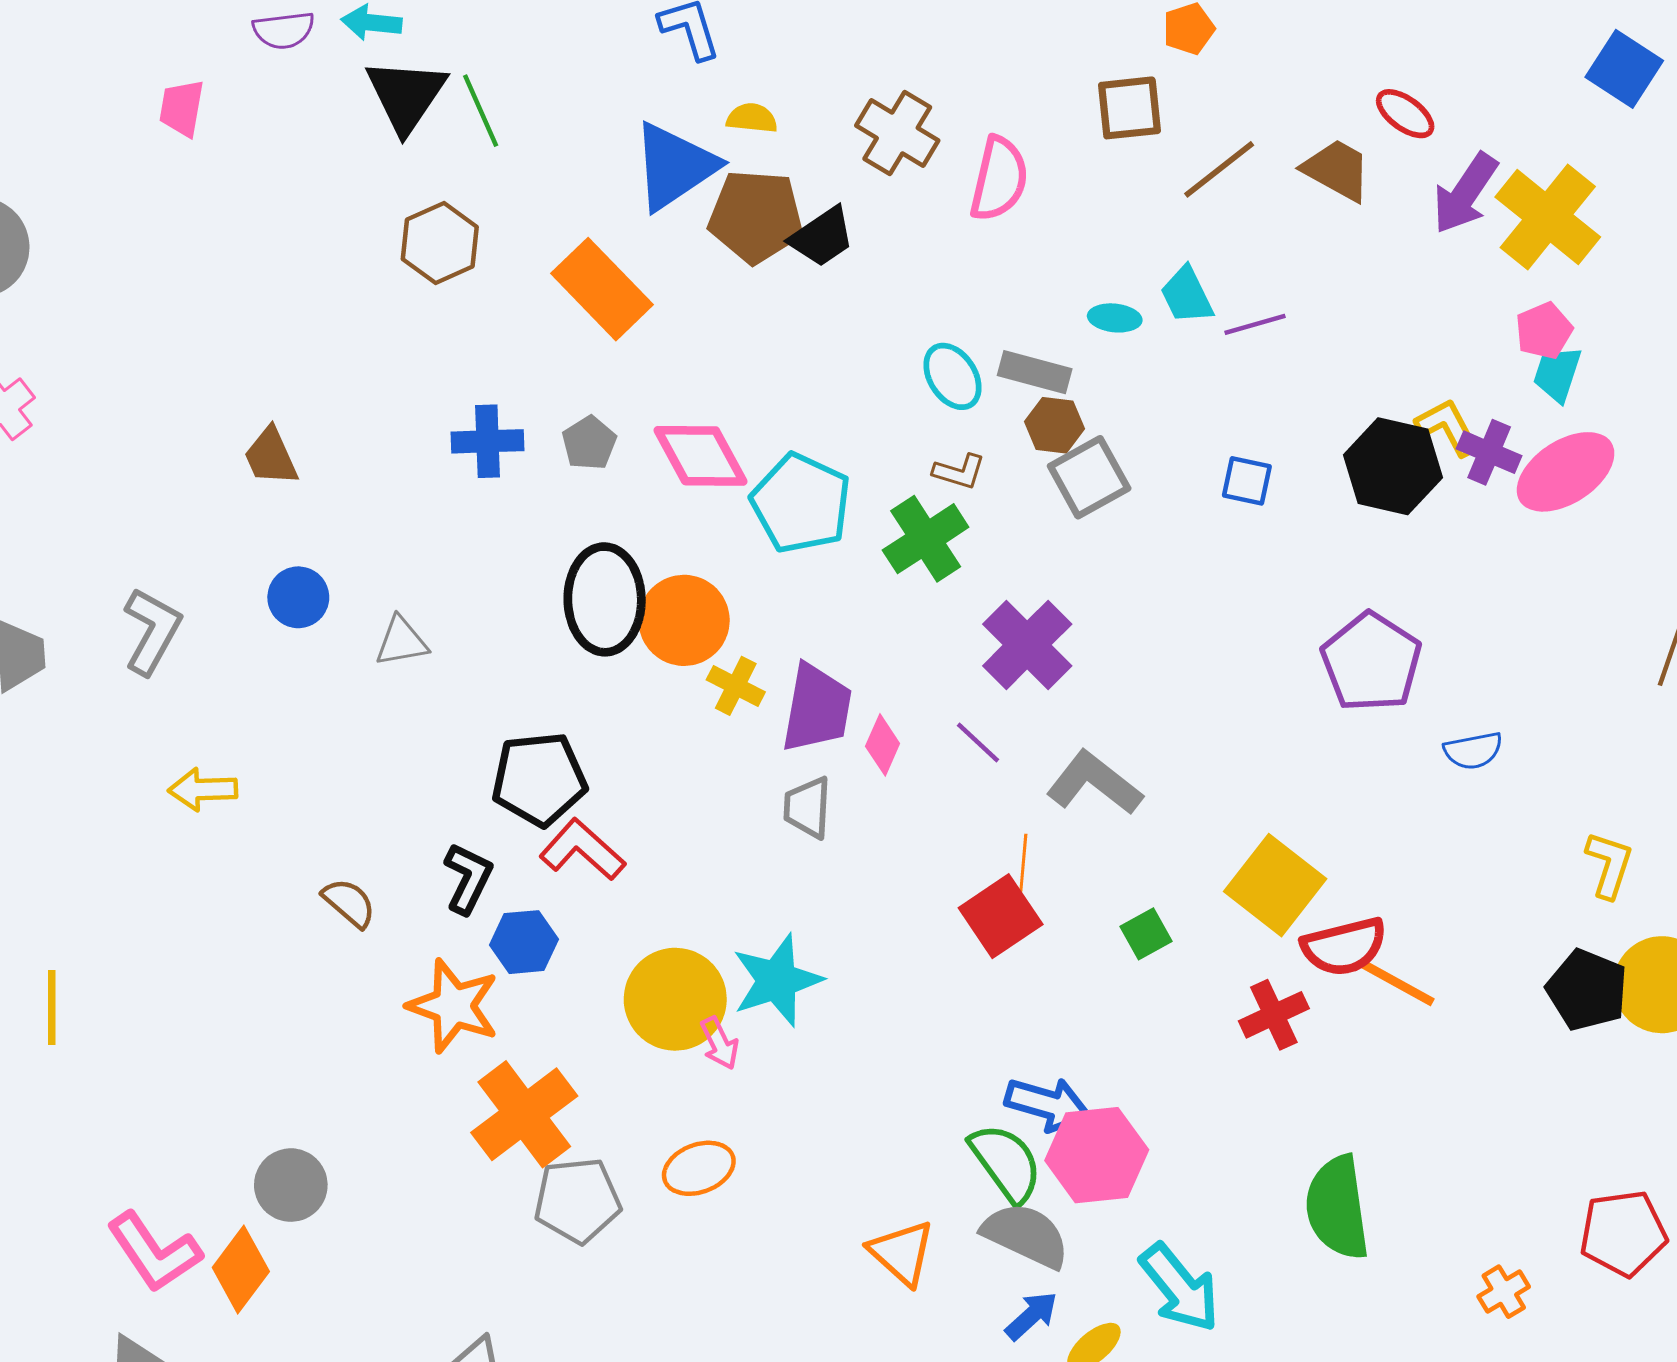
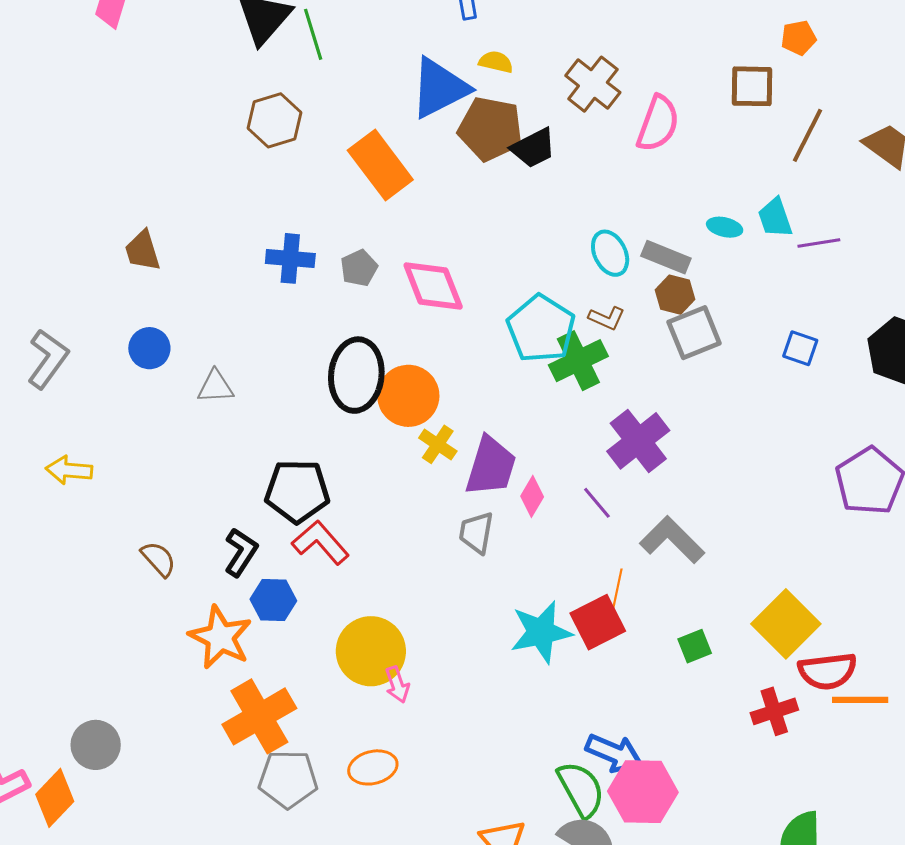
brown line: (1219, 169) -> (807, 135), turned -32
cyan pentagon: (801, 503) -> (541, 329), moved
cyan star: (777, 980) -> (541, 632), moved
orange line: (1397, 983) -> (860, 700), turned -36

